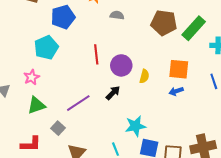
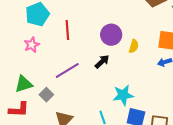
red line: (96, 54) -> (67, 30), moved
pink star: (32, 77) -> (32, 45), moved
green triangle: (36, 105) -> (24, 84), moved

